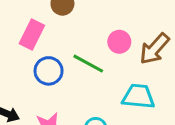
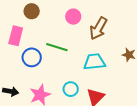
pink circle: (119, 42) -> (73, 17), moved

